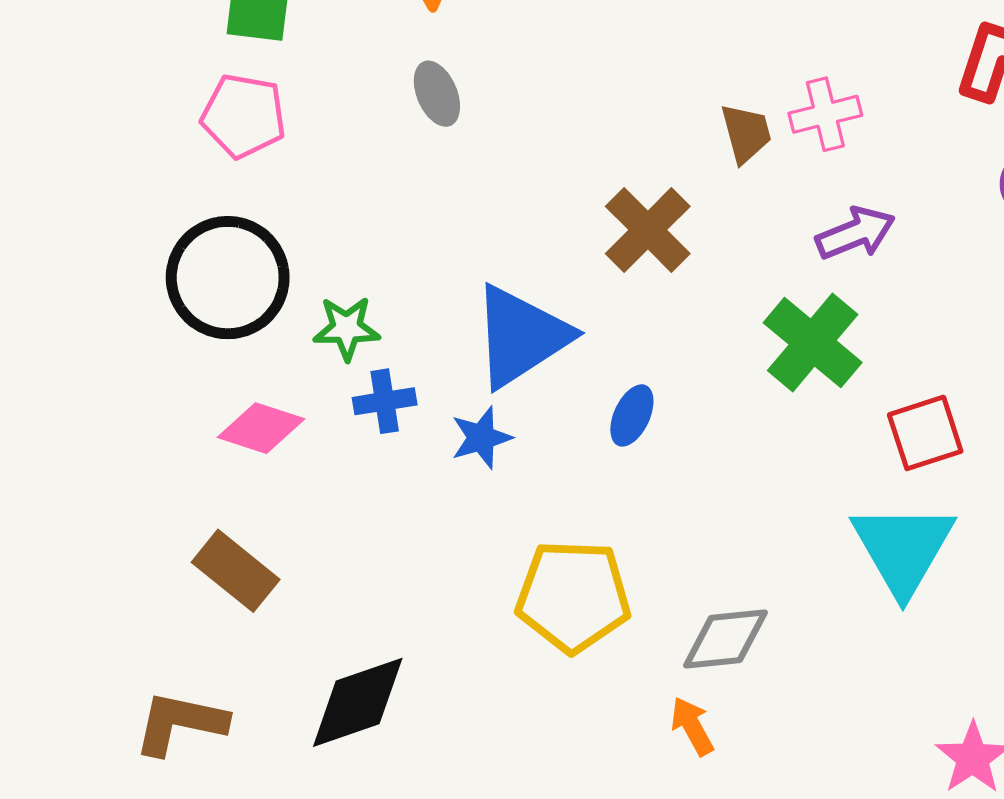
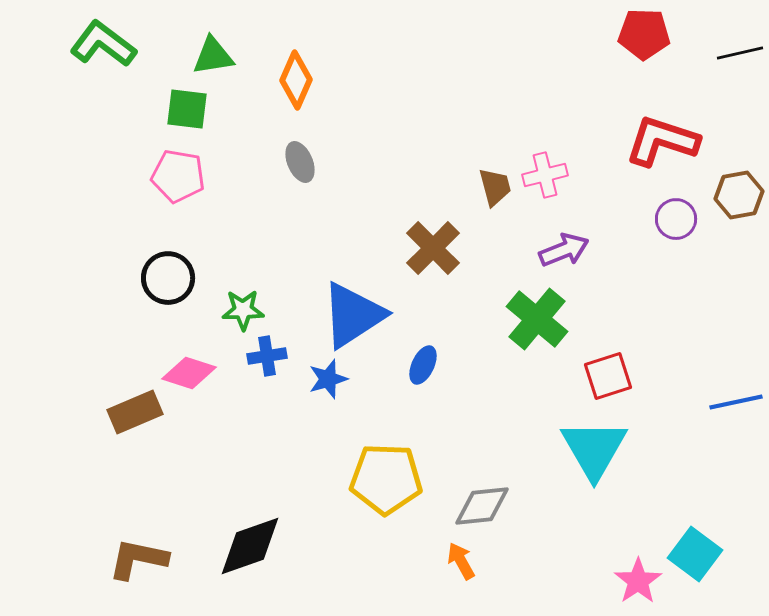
black circle: (228, 278) -> (168, 278), size x0.7
brown rectangle: (236, 571) -> (135, 412), moved, turned -62

